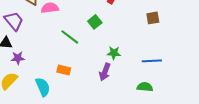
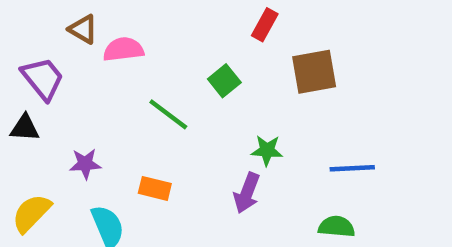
brown square: (153, 18) -> (314, 72), moved, size x1.5
purple star: (18, 58) -> (85, 164), moved

